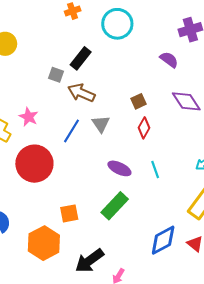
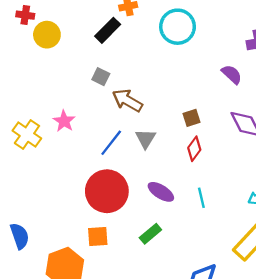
black rectangle: (81, 58) -> (108, 30), moved
red circle: (34, 164) -> (107, 191), moved
green rectangle: (115, 206) -> (150, 234), size x0.7

